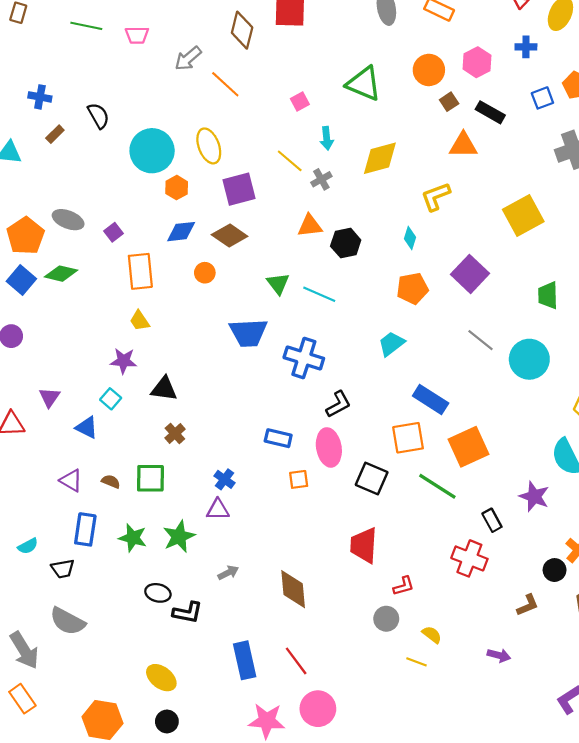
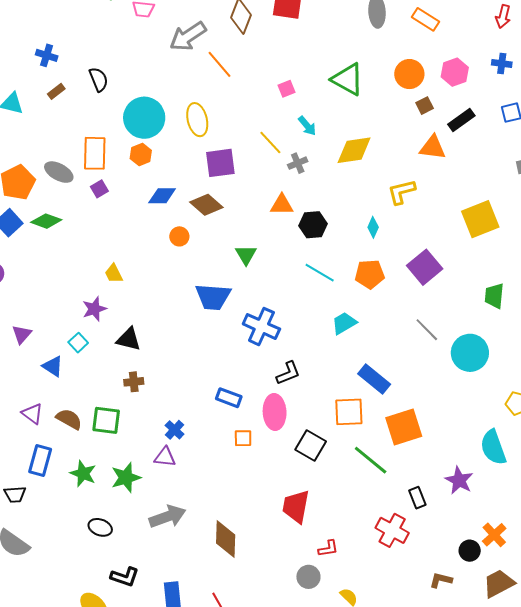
gray arrow: (188, 58) -> (188, 36), size x1.4
black rectangle: (490, 112) -> (461, 120), turned -72
cyan arrow: (327, 138) -> (307, 126), turned -40
orange hexagon: (177, 188) -> (141, 155), moved
orange rectangle: (140, 271) -> (95, 153), moved
cyan line: (319, 294) -> (320, 273), moved
purple star: (124, 361) -> (94, 309), turned -30
brown cross: (175, 434) -> (134, 382), turned 30
brown semicircle: (111, 481) -> (69, 419), size x1.5
gray arrow: (228, 573) -> (167, 517), size x1.8
brown L-shape: (528, 605) -> (441, 580), turned -150
black L-shape: (187, 612) -> (125, 577), moved

